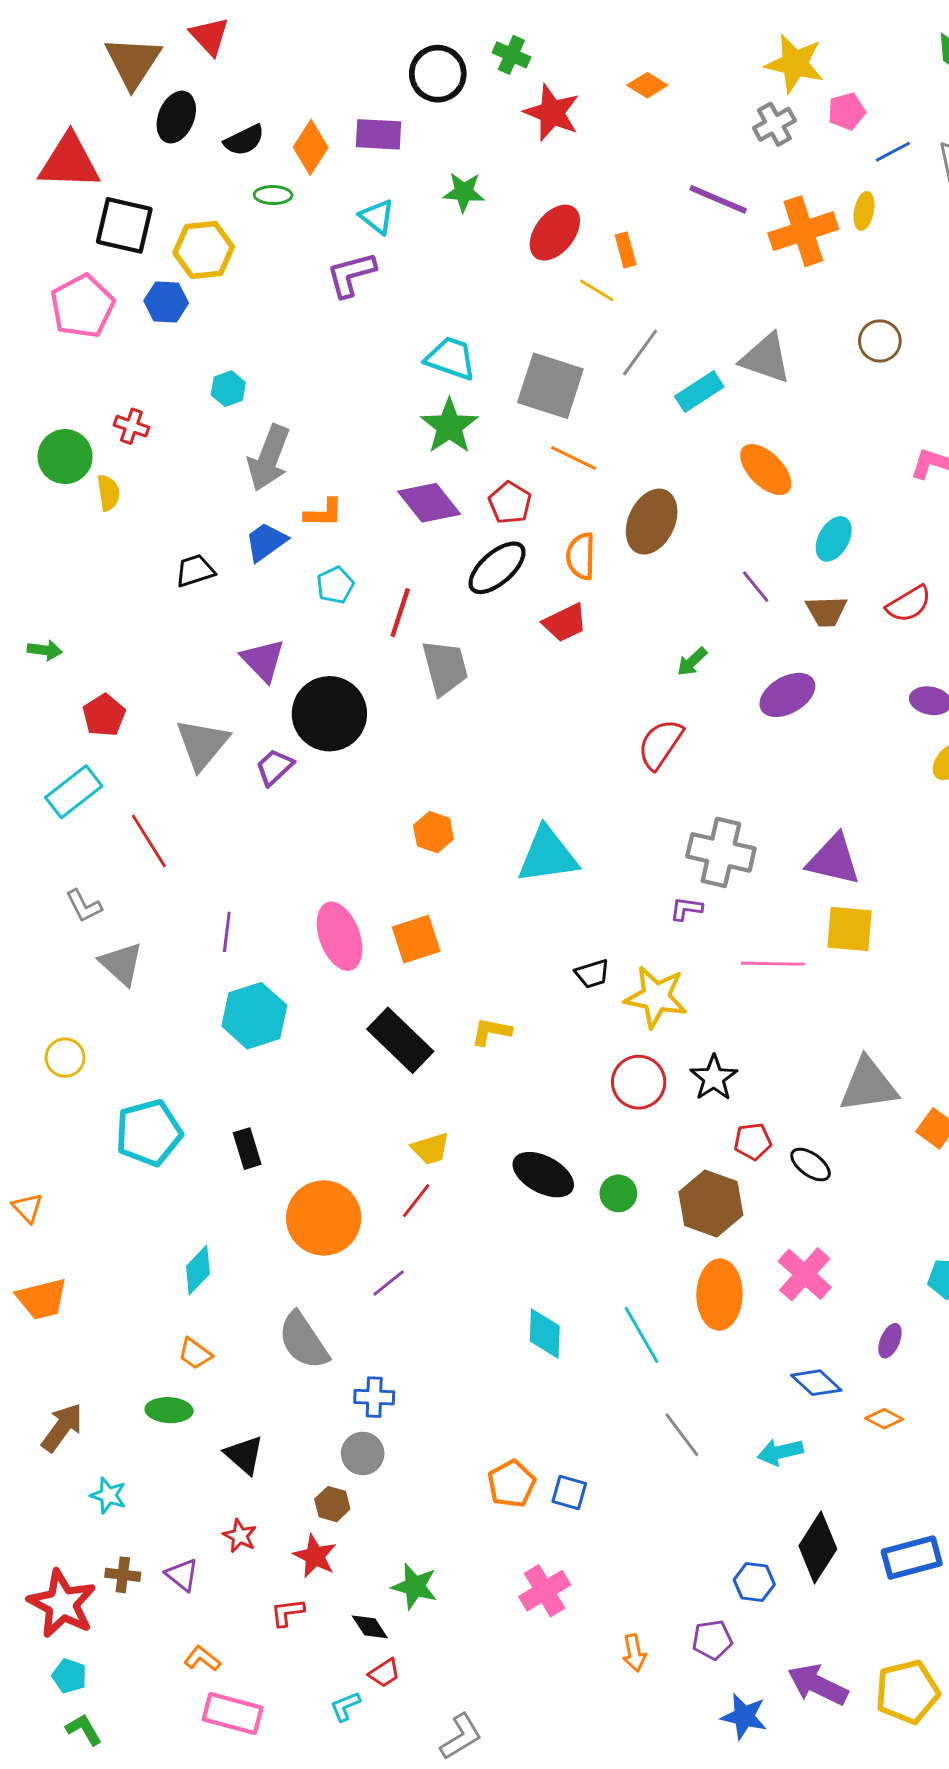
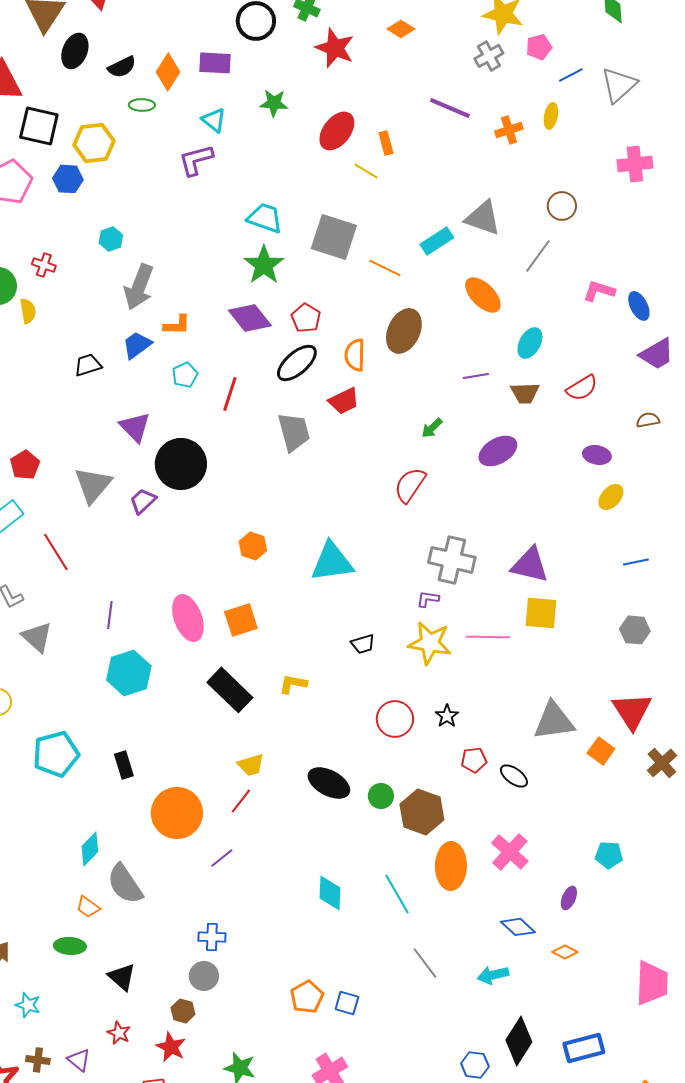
orange cross: (803, 231) -> (509, 130), size x0.6
gray line: (640, 353) -> (538, 256), moved
orange line: (574, 458) -> (385, 268), moved
purple line: (756, 587) -> (476, 376), turned -60
gray trapezoid: (445, 667) -> (294, 432), moved
yellow star: (656, 997) -> (430, 643), moved
black star: (714, 1078) -> (447, 716), size x0.7
brown hexagon: (711, 1204) -> (422, 812), moved
gray semicircle: (303, 1341) -> (125, 884), moved

